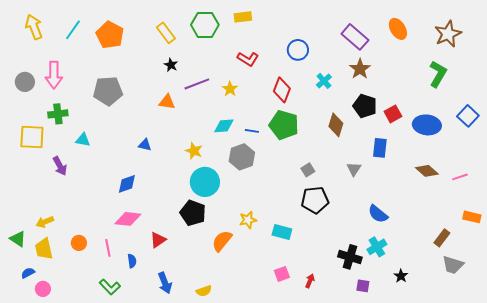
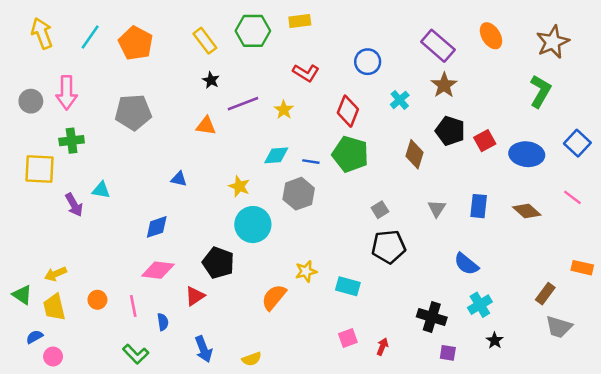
cyan triangle: (83, 140) -> (101, 190), moved
blue rectangle: (380, 148) -> (479, 206), moved
pink line: (460, 177) -> (572, 197), moved, turned 56
black pentagon: (193, 213) -> (218, 263), moved
cyan cross: (377, 247) -> (480, 305), moved

